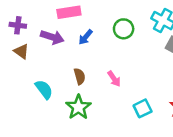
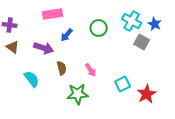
purple arrow: (52, 37) -> (44, 48), moved
green star: (78, 107) -> (78, 94), moved, turned 30
cyan square: (143, 108) -> (123, 84), moved

